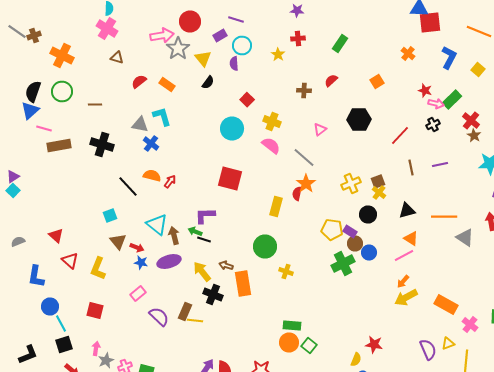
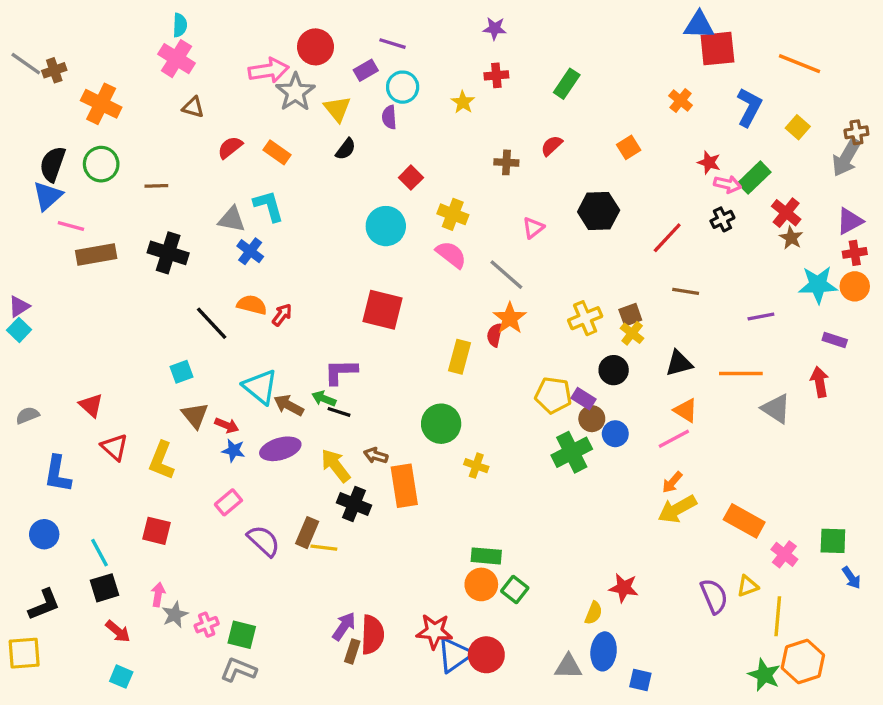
purple line: (440, 164) -> (761, 317), moved
brown line: (411, 168) -> (686, 291), turned -70
brown arrow: (174, 236) -> (289, 405), turned -48
blue circle: (50, 306) -> (44, 534), moved

